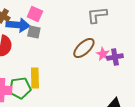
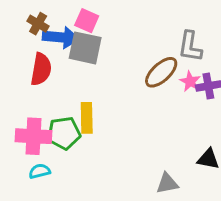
gray L-shape: (97, 15) -> (190, 46), moved, turned -75
gray square: (34, 32) -> (85, 48), size x1.6

